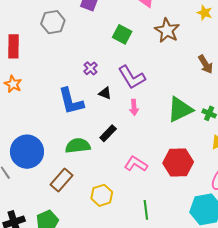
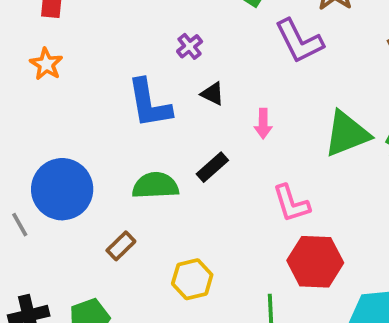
purple L-shape: (132, 77) -> (299, 41), moved
red hexagon: (178, 163) -> (315, 262), moved
pink L-shape: (136, 164) -> (291, 203), moved, turned -145
brown rectangle: (61, 180) -> (121, 246), size x0.7

